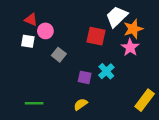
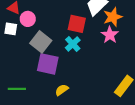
gray square: (59, 55) -> (41, 42), size x1.5
cyan cross: (106, 71) -> (73, 44), moved
purple square: (85, 77) -> (48, 64), moved, size x1.6

